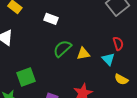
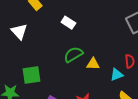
cyan triangle: (108, 59) -> (117, 75), turned 40

